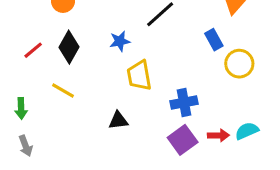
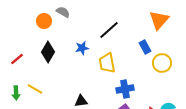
red line: (33, 50) -> (17, 59), moved
yellow trapezoid: (139, 76) -> (107, 63), moved
yellow line: (63, 91) -> (35, 89), moved

